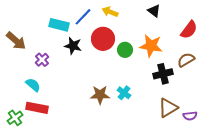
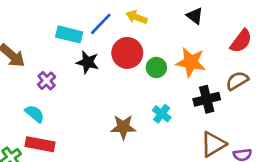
cyan cross: (124, 93) -> (162, 114), moved

